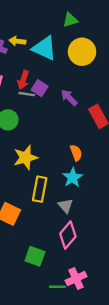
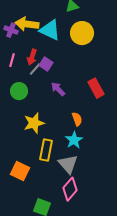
yellow arrow: (17, 41) -> (27, 24), size x1.6
gray line: (27, 94) -> (35, 69), turned -56
purple arrow: (69, 98) -> (58, 89), moved
gray triangle: (66, 206) -> (68, 164), size x1.5

